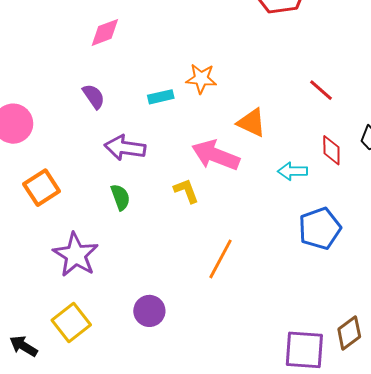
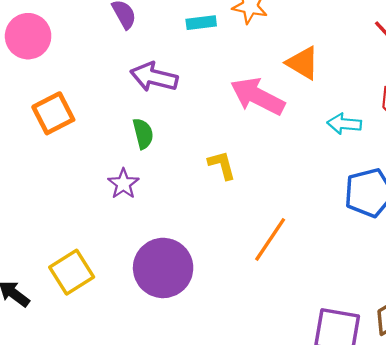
yellow L-shape: (186, 191) -> (222, 165), moved
purple star: (76, 255) -> (123, 184), moved, size x0.6
orange line: (221, 259) -> (270, 239), moved
purple circle: (149, 311) -> (163, 268), size x1.6

